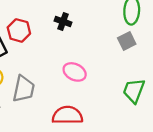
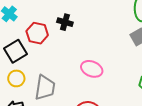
black cross: (63, 22) -> (65, 22), moved

